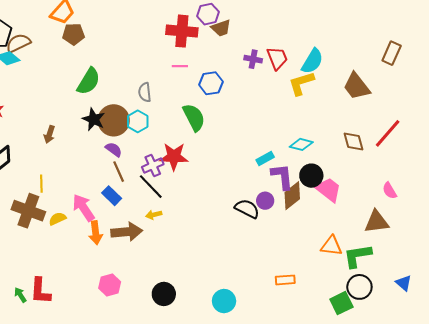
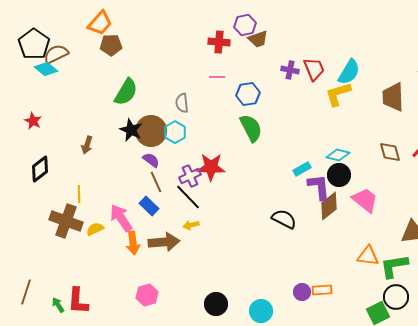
red cross: (182, 31) -> (219, 42), size x0.7
brown trapezoid: (356, 86) -> (393, 97), turned 36
green semicircle: (194, 117) -> (251, 128), moved
black circle: (311, 176) -> (339, 175), moved
purple circle: (265, 201) -> (302, 292), moved
black circle: (164, 294) -> (216, 304), moved

